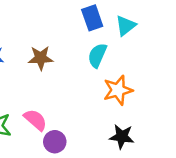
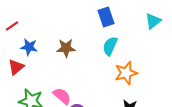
cyan triangle: (126, 26) -> (153, 21), moved

